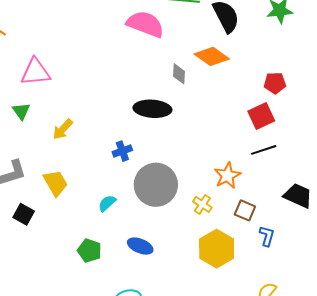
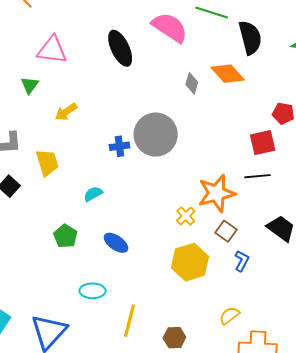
black ellipse: (152, 109) -> (120, 48), moved, turned 48
orange star: (227, 176) -> (217, 193), size x1.4
gray circle: (156, 185) -> (156, 135), moved

